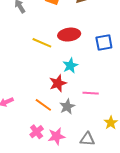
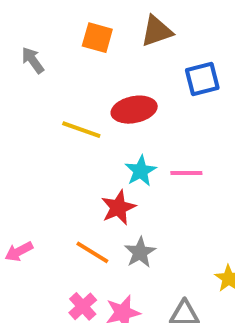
blue square: (104, 42) -> (202, 79), moved
pink line: (91, 93) -> (186, 173), moved

